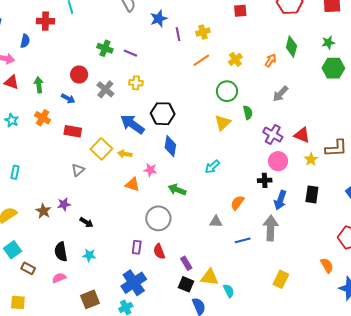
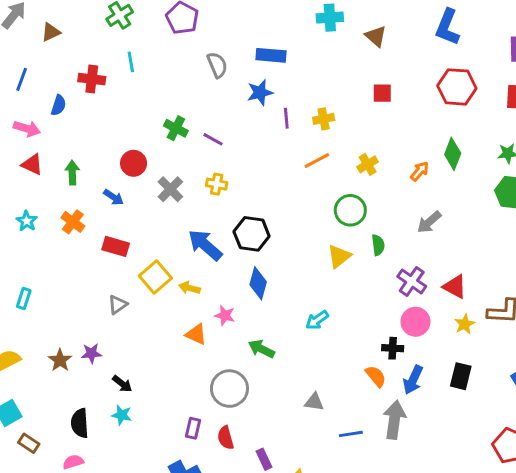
orange semicircle: (237, 203) -> (376, 376), moved, turned 98
cyan star: (89, 255) -> (122, 415), moved

